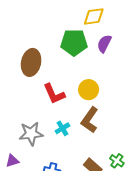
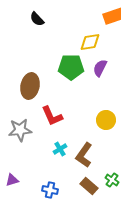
yellow circle: (89, 90) -> (106, 120), moved
brown L-shape: (90, 120) -> (84, 155), moved
gray star: (31, 134) -> (20, 130), moved

